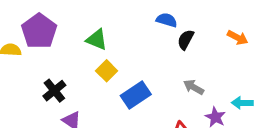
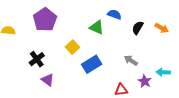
purple pentagon: (39, 31) -> (45, 20), moved
green triangle: (97, 40) -> (97, 27), moved
black semicircle: (186, 40) -> (138, 28), moved

